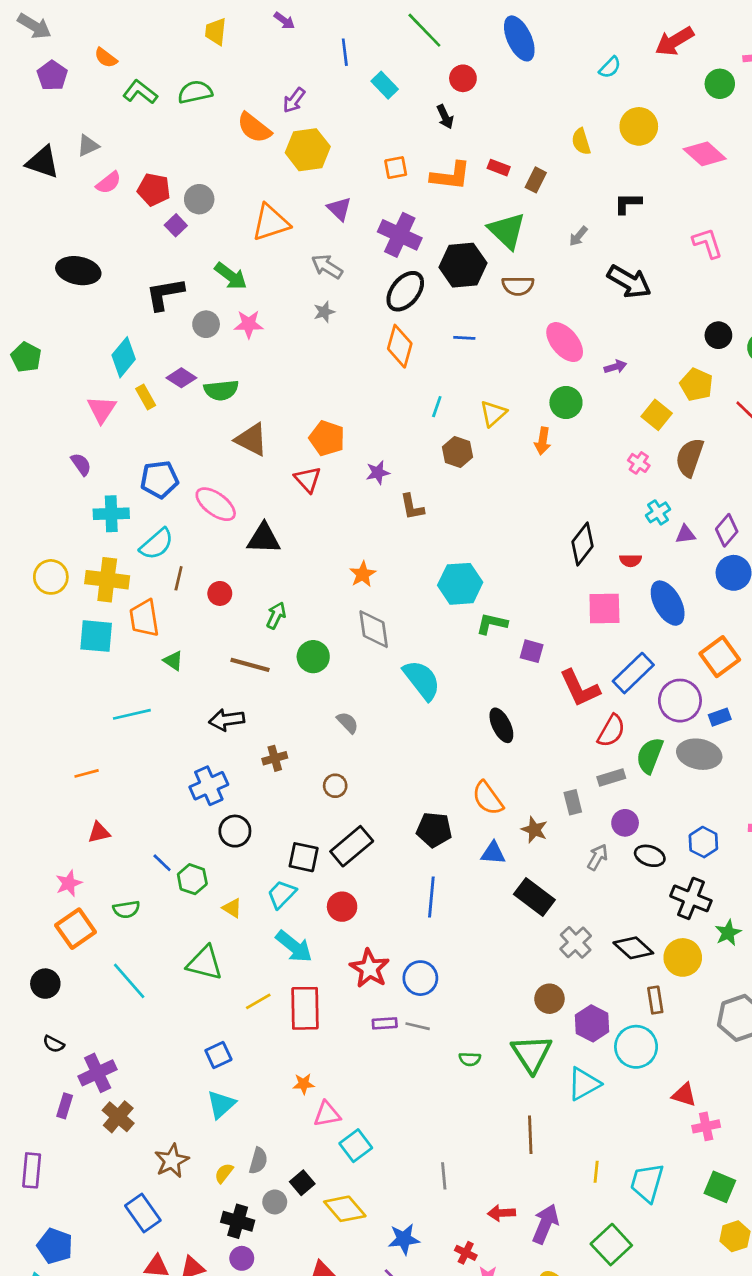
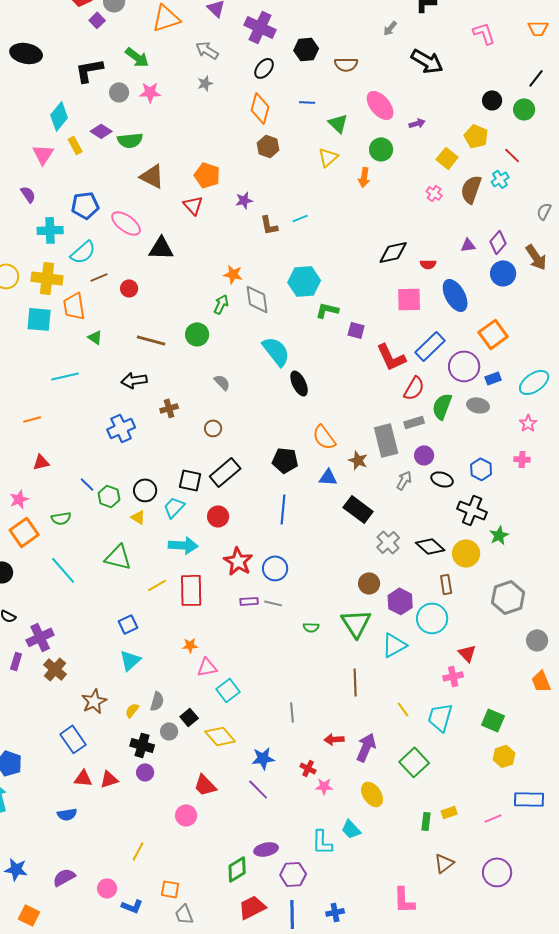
green triangle: (507, 231) -> (338, 123), moved, size x0.7
black hexagon: (463, 265) -> (306, 49), size x0.7
black ellipse: (405, 291) -> (264, 68), size x0.7
cyan line: (437, 407) -> (300, 218), moved, turned 49
brown hexagon: (457, 452) -> (268, 146), moved
cyan cross: (658, 512) -> (500, 179), moved
black diamond: (582, 544) -> (393, 252), turned 40
orange star: (363, 574) -> (233, 274), turned -30
brown line: (179, 578) -> (99, 277), turned 54
green arrow: (276, 615) -> (221, 304), moved
gray diamond: (374, 629) -> (257, 299), moved
black ellipse: (501, 725) -> (299, 383), moved
gray ellipse: (699, 754) -> (478, 405), size x0.7
gray rectangle: (573, 802) -> (386, 440), size x1.8
black circle: (235, 831) -> (145, 490), moved
cyan arrow: (294, 946) -> (183, 545), turned -36
red triangle: (684, 1095) -> (467, 653), turned 30
pink cross: (706, 1126) -> (453, 676), moved
yellow line: (596, 1172) -> (403, 709), turned -42

